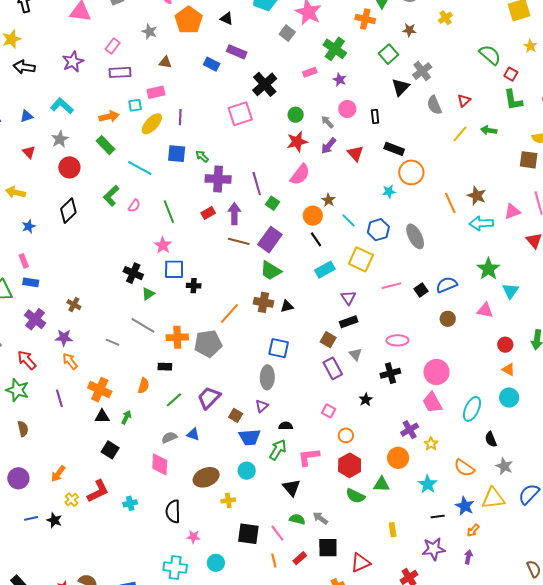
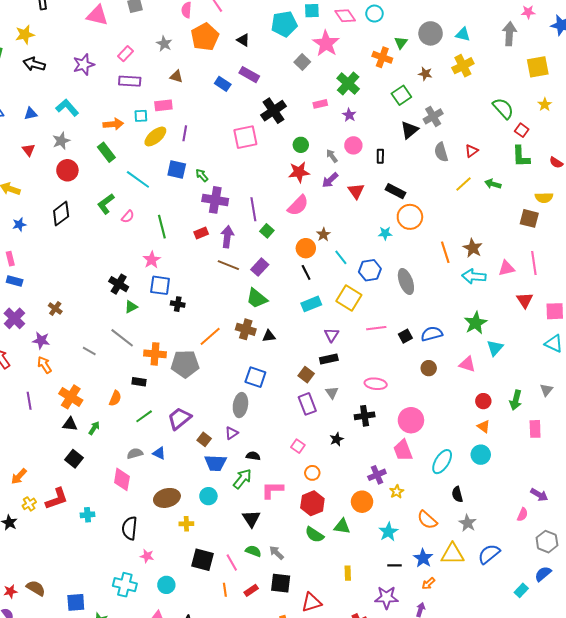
yellow cross: (445, 18) -> (463, 66), size x1.5
purple rectangle: (270, 240) -> (260, 267), size x0.7

